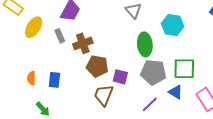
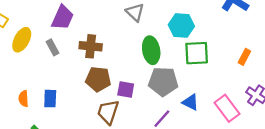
brown cross: (83, 43) -> (91, 46), moved, turned 30
green square: (184, 69) -> (197, 53), moved

